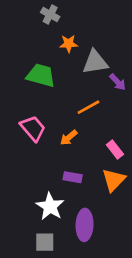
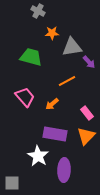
purple rectangle: (73, 177) -> (55, 134), size x1.6
gray square: (45, 242) -> (12, 183), moved

